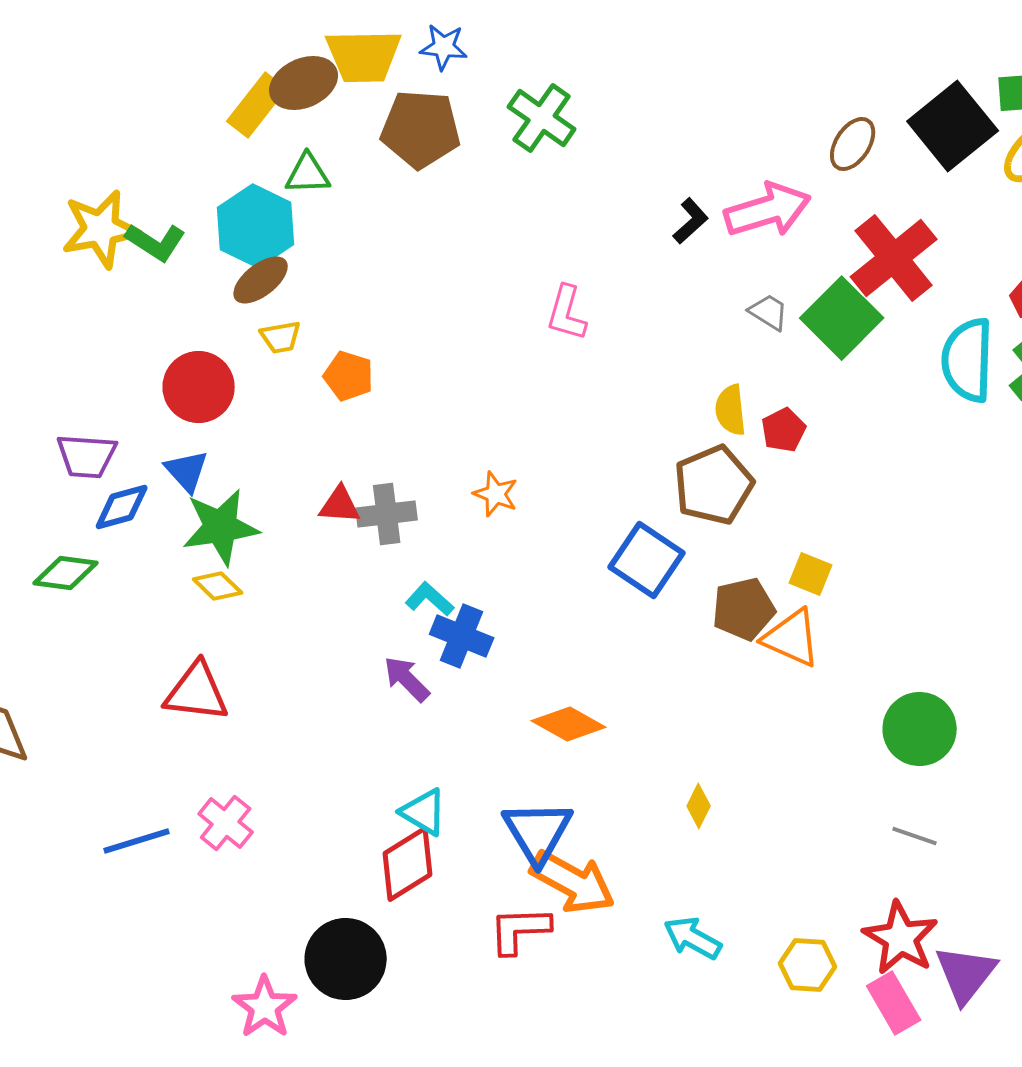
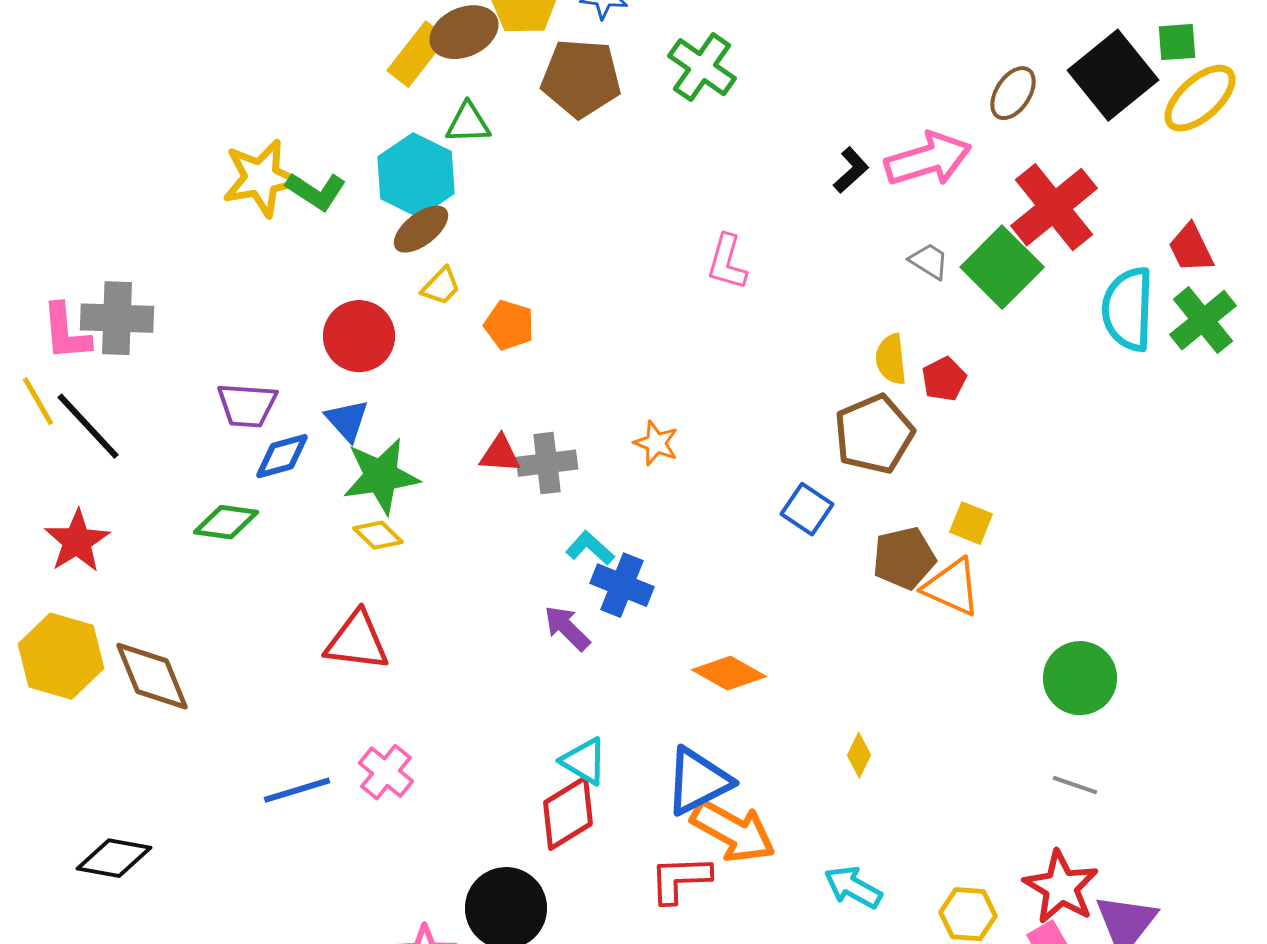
yellow trapezoid: (281, 337) -> (441, 286), turned -36
blue square: (647, 560) -> (807, 509), size x0.7
blue triangle: (538, 832) -> (698, 781), turned 34

